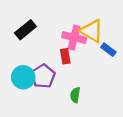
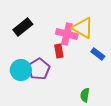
blue rectangle: (108, 50) -> (98, 54), moved
green semicircle: (75, 95) -> (85, 95), moved

